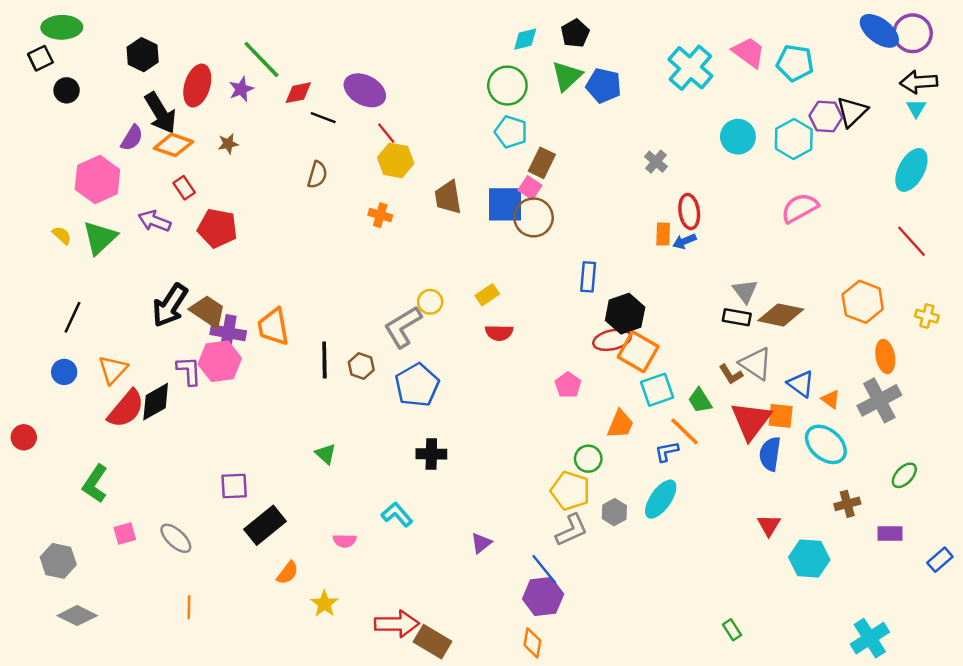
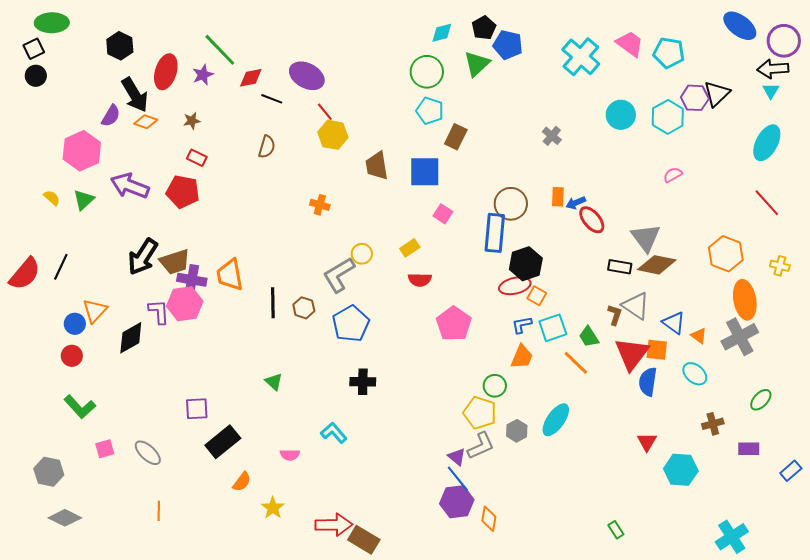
purple circle: (913, 33) -> (784, 41), moved
blue pentagon: (604, 86) -> (508, 45), moved
black circle: (67, 90) -> (36, 76), moved
orange diamond: (173, 145) -> (146, 122), size x0.7
red rectangle: (184, 188) -> (197, 158), moved, turned -30
pink square: (530, 188) -> (443, 214), moved
pink semicircle: (800, 208) -> (673, 175), size x0.6
red ellipse: (689, 212) -> (592, 220), moved, turned -32
orange cross: (380, 215) -> (320, 205), moved
brown circle: (534, 217) -> (511, 204), moved
purple arrow: (154, 221) -> (130, 186), size x1.4
green triangle: (100, 238) -> (84, 200), size x0.7
blue rectangle: (588, 277) -> (495, 233), size x1.5
gray triangle: (745, 291) -> (646, 238), moved, size x1.4
brown trapezoid: (208, 311) -> (175, 262), turned 128
orange square: (638, 352) -> (537, 296), size x0.6
orange ellipse: (885, 356) -> (745, 300), size x1.4
blue circle: (64, 372) -> (75, 324), moved
brown L-shape: (731, 374) -> (615, 315), turned -130
pink pentagon: (568, 385) -> (454, 324), moved, size x1.6
red semicircle: (126, 409) -> (25, 274), moved
red circle: (24, 437) -> (72, 356), moved
cyan ellipse: (826, 444) -> (695, 374), size x0.7
blue L-shape: (667, 452) -> (522, 325), moved
green L-shape: (95, 484) -> (80, 407), turned -76
purple triangle: (481, 543) -> (457, 457), moved, turned -42
orange diamond: (532, 643) -> (489, 519), moved

